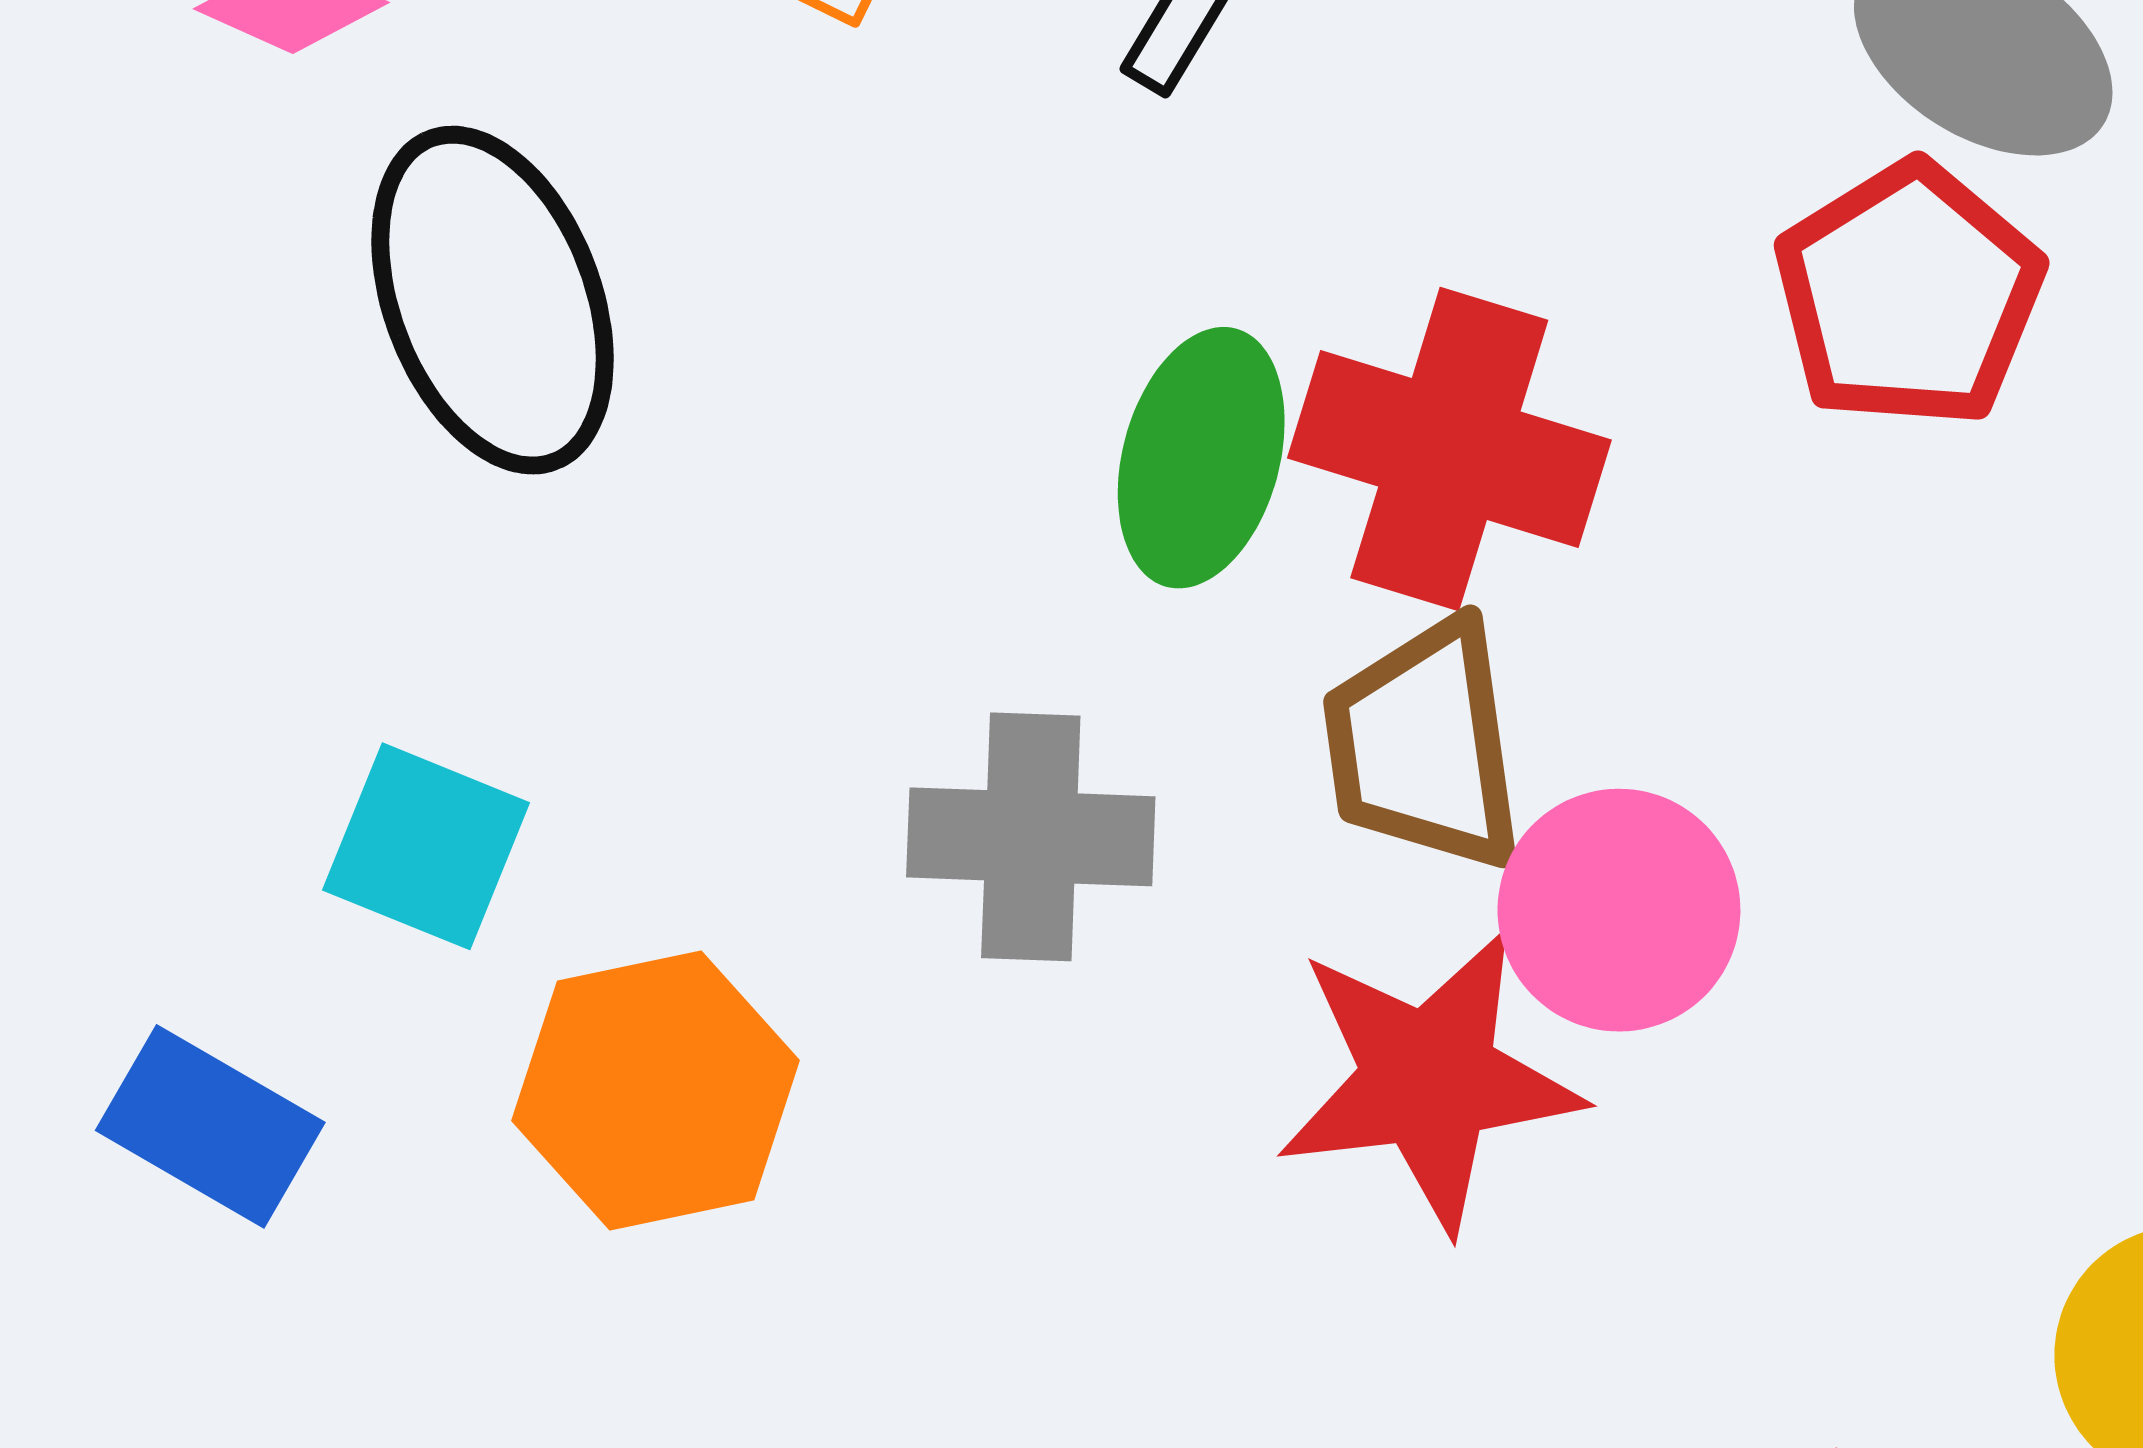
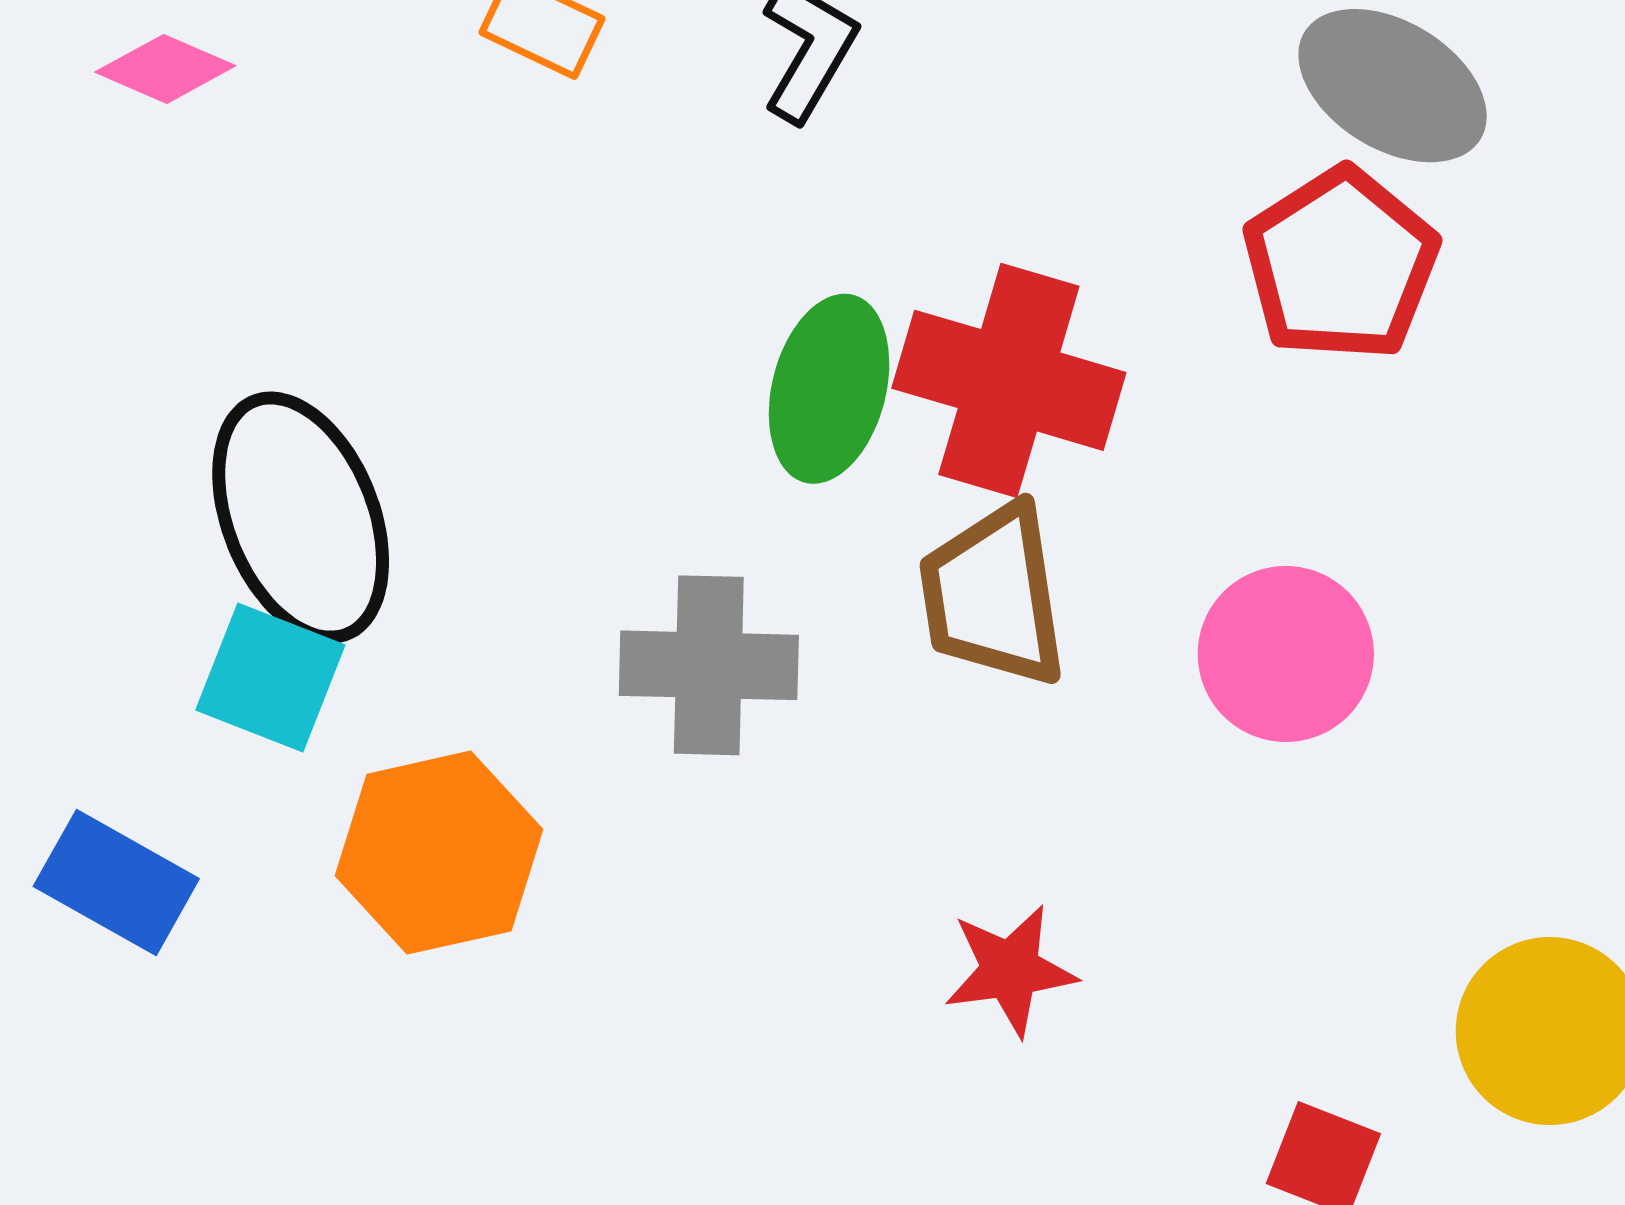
black ellipse: (493, 300) -> (301, 518), moved
pink circle: (1619, 910) -> (1286, 654), moved
red star: (1429, 1079) -> (1010, 970), moved, size x0.6

